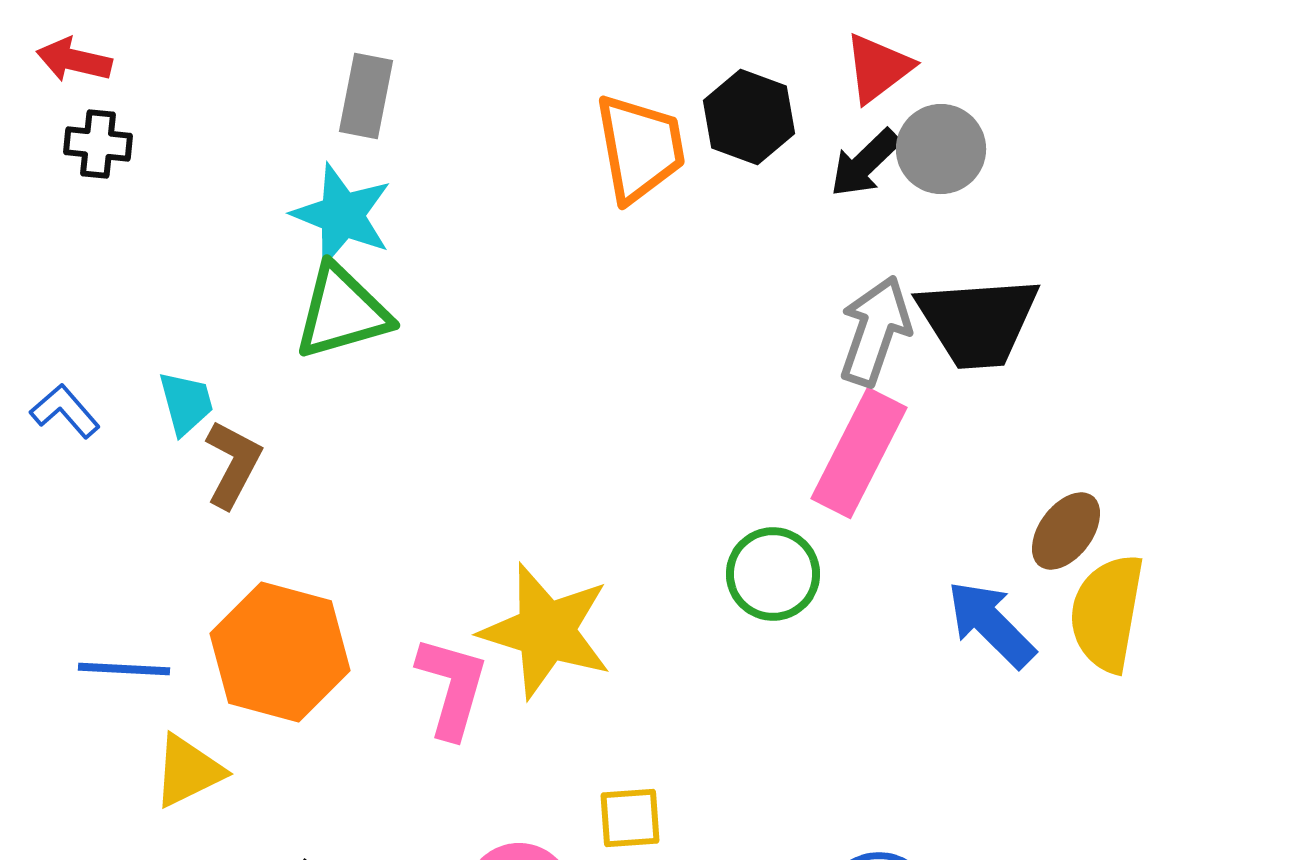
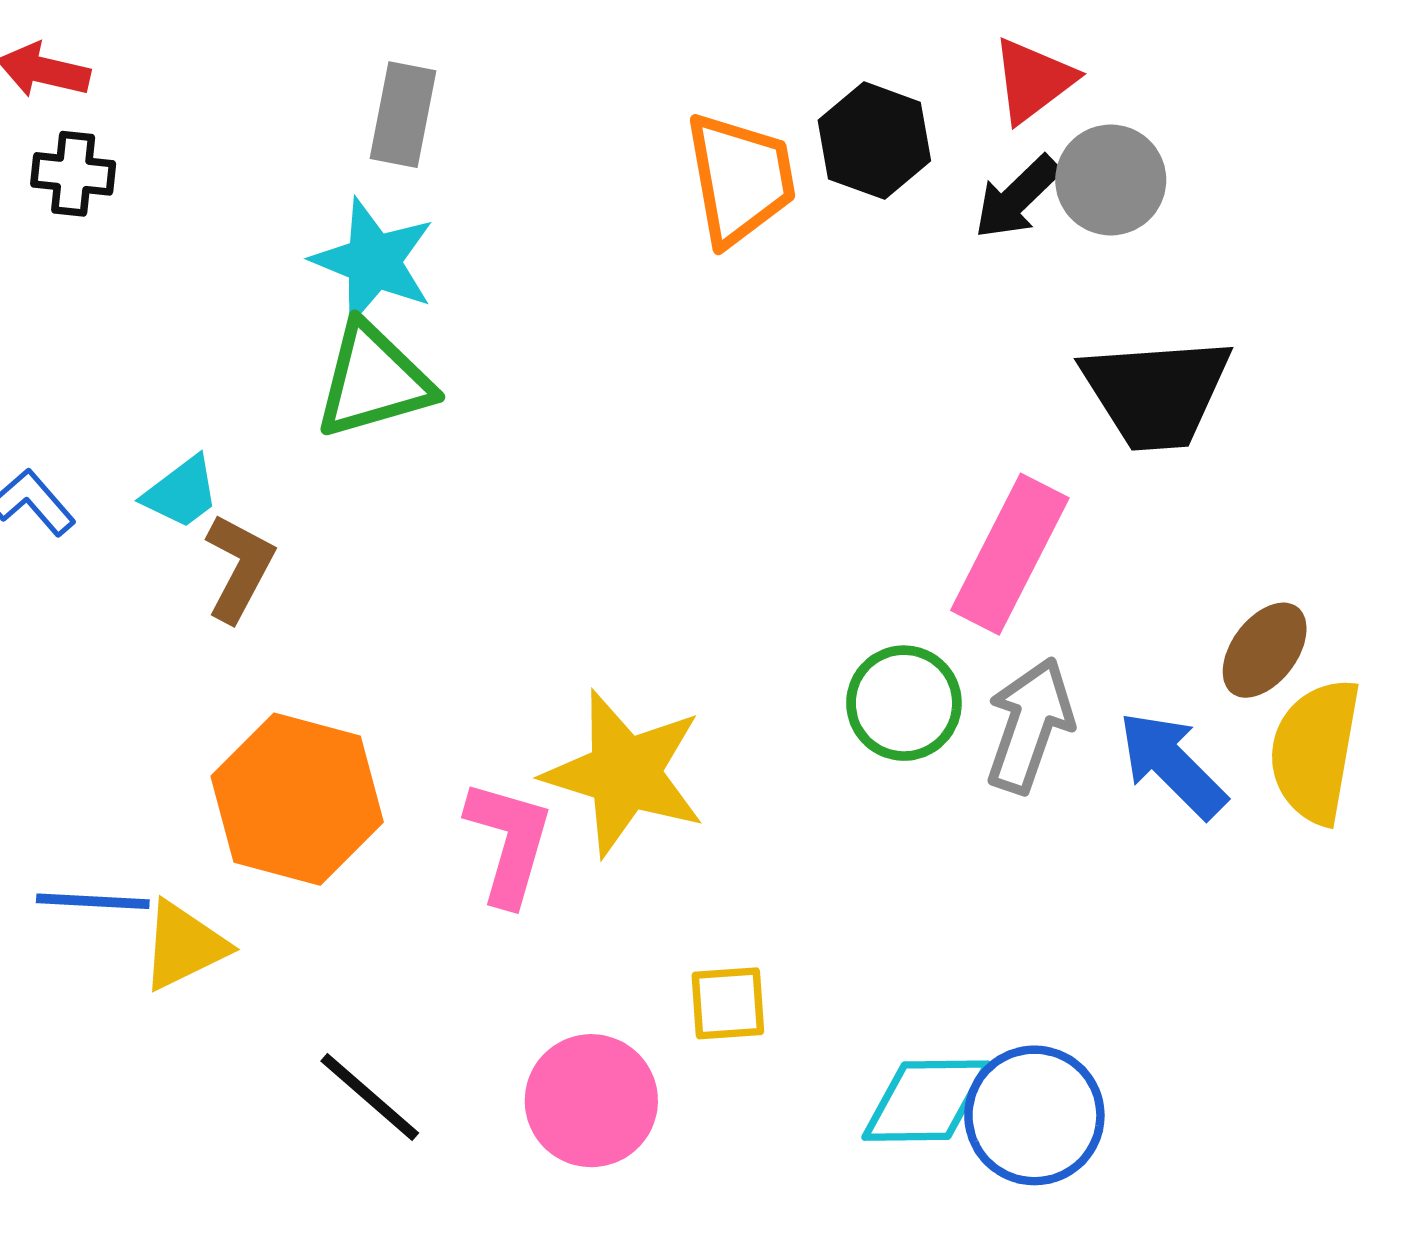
gray arrow: (875, 331) -> (1030, 725), moved
cyan trapezoid: (186, 403) -> (181, 493), turned 68
blue line: (124, 669) -> (93, 901), moved

